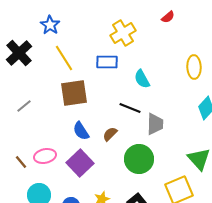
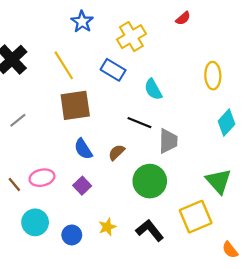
blue star: (50, 25) -> (82, 22), moved
blue rectangle: (107, 62) -> (113, 70), turned 30
purple square: (80, 163) -> (82, 186), size x0.6

